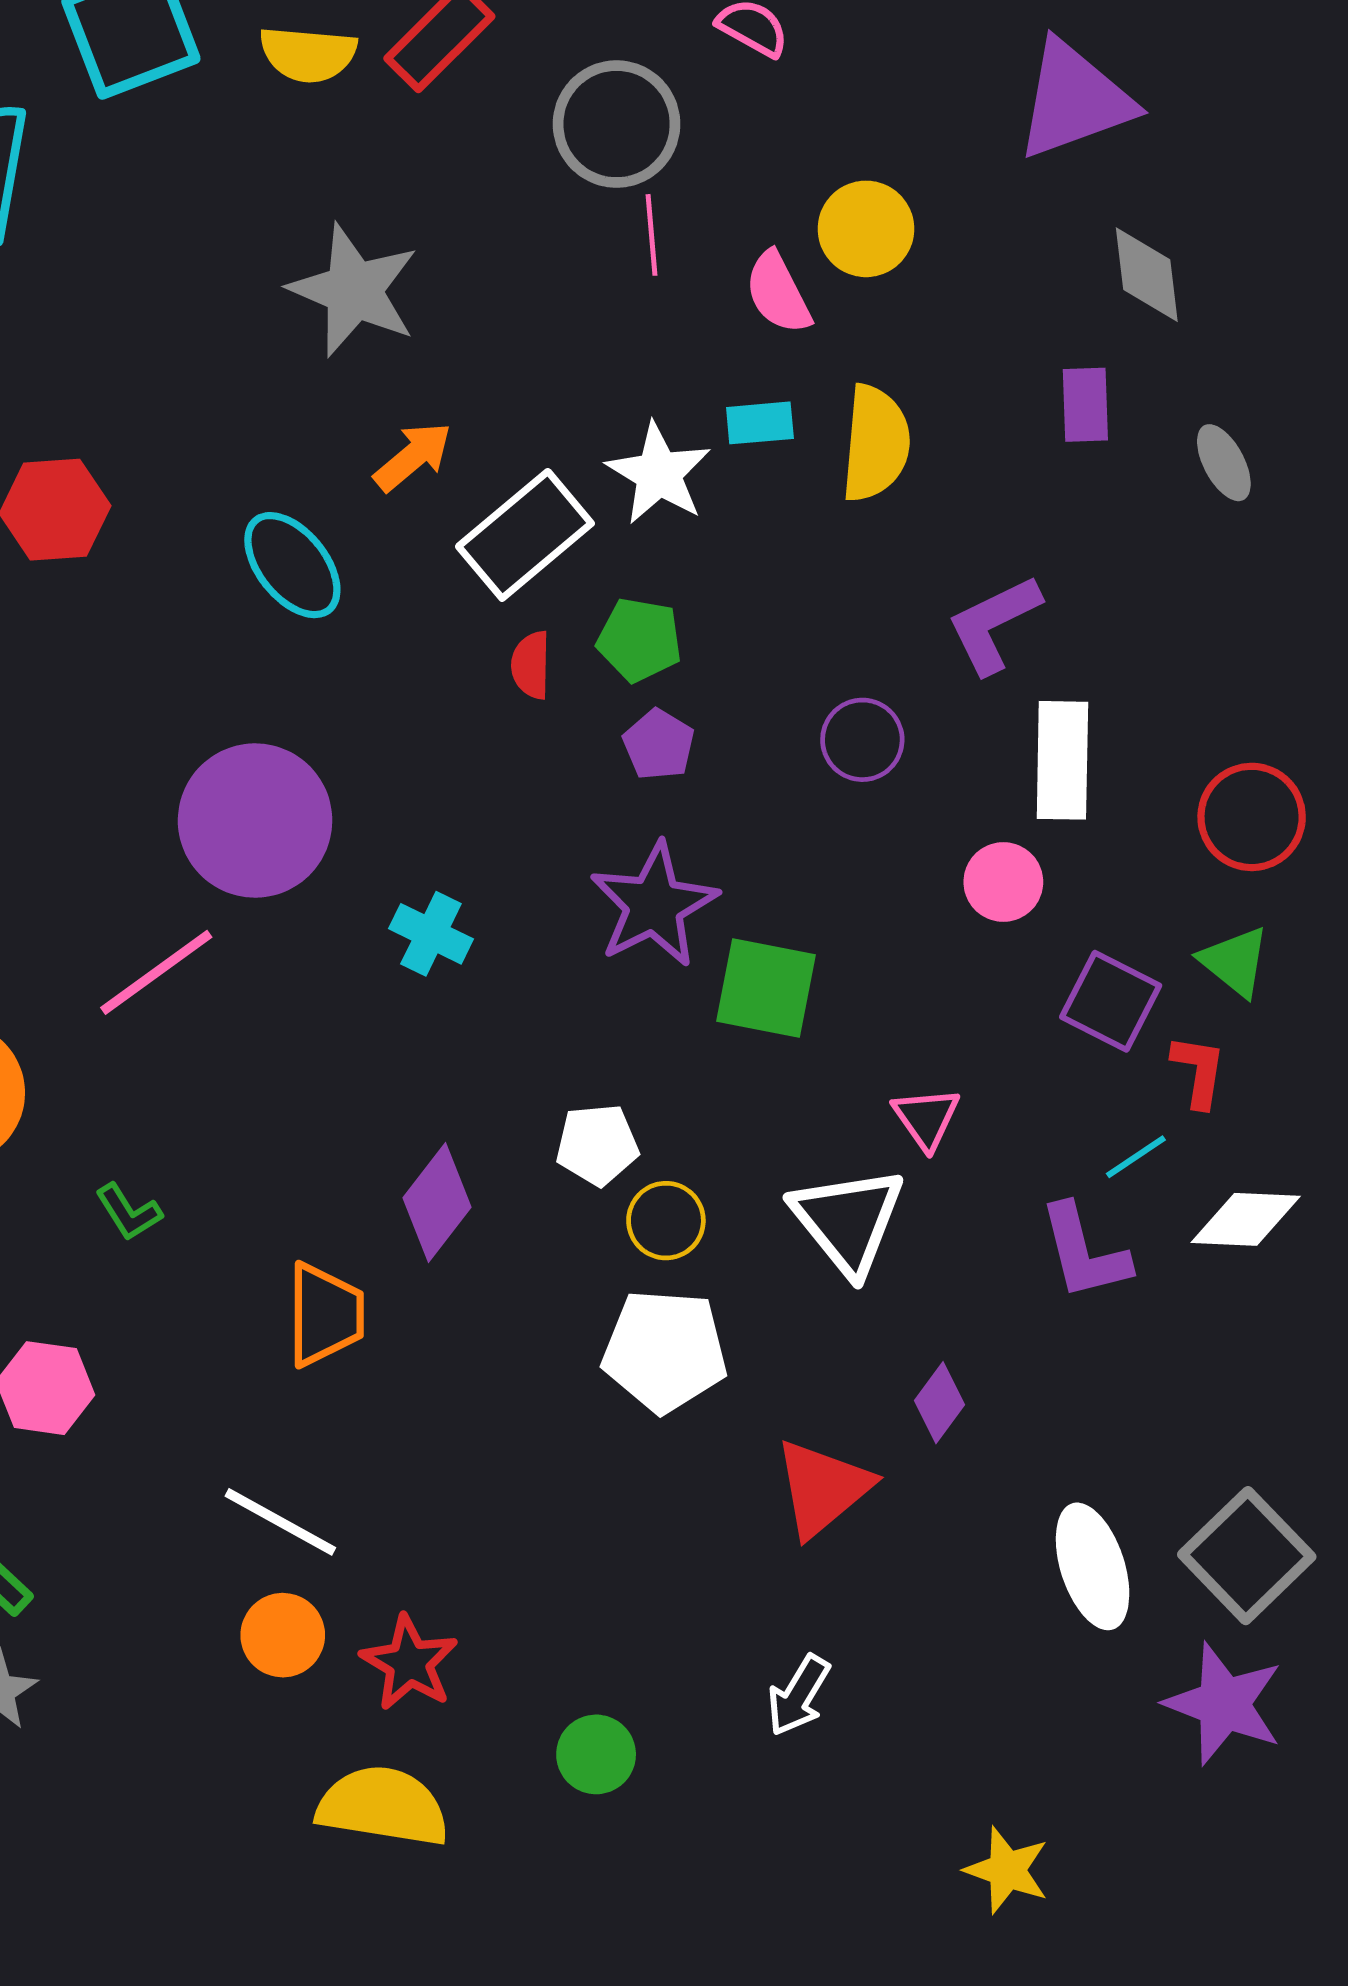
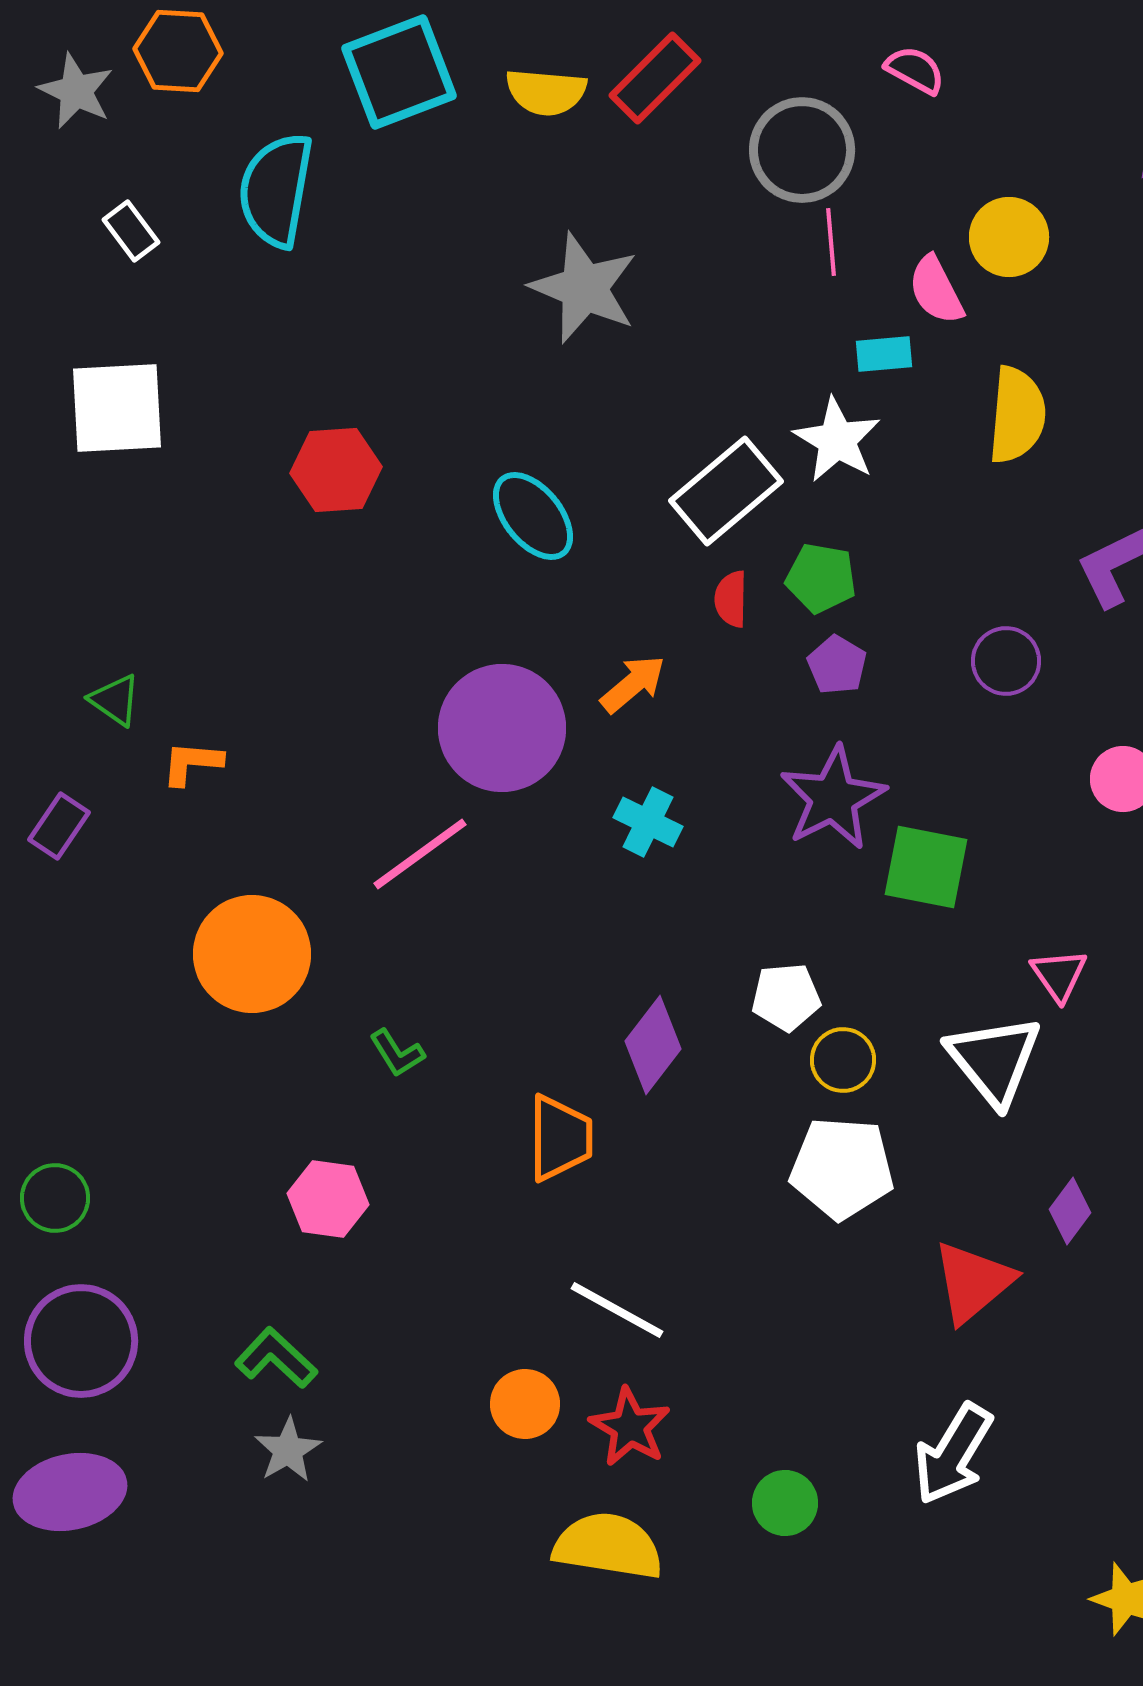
cyan rectangle: (760, 423) -> (884, 354), moved
orange arrow: (413, 457) -> (633, 684), moved
white line: (280, 1522) -> (617, 1310), moved
white arrow: (799, 1695) -> (953, 1454), size x1.5

